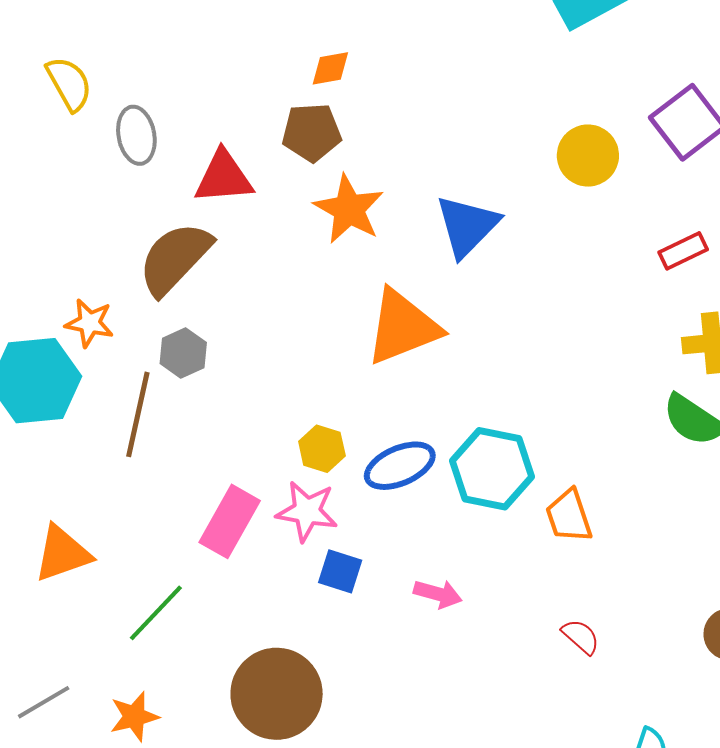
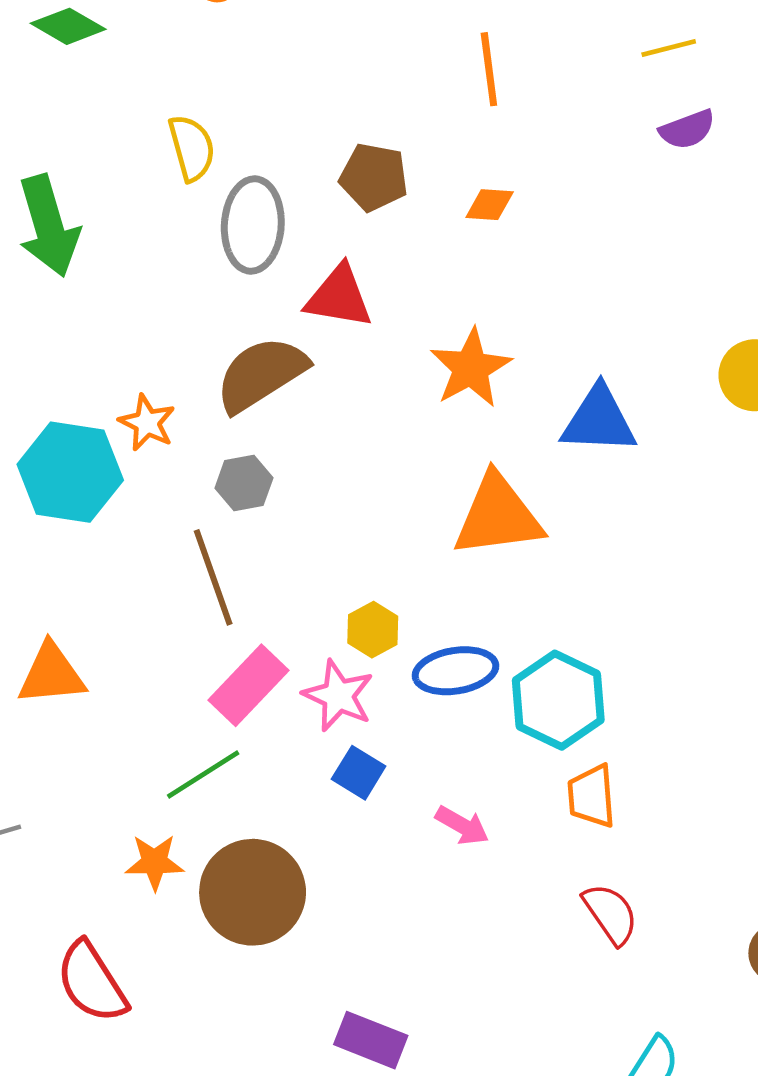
brown pentagon: (312, 132) -> (374, 177), moved
gray ellipse: (136, 135) -> (253, 225), size x1.4
blue triangle: (467, 226) -> (599, 420), turned 34
brown line: (138, 414) -> (213, 577), moved, turned -46
orange trapezoid: (569, 516) -> (591, 796), moved
green line: (156, 613) -> (203, 775), moved
red semicircle: (581, 637) -> (611, 914), size x1.4
orange star: (134, 717) -> (155, 862), moved

